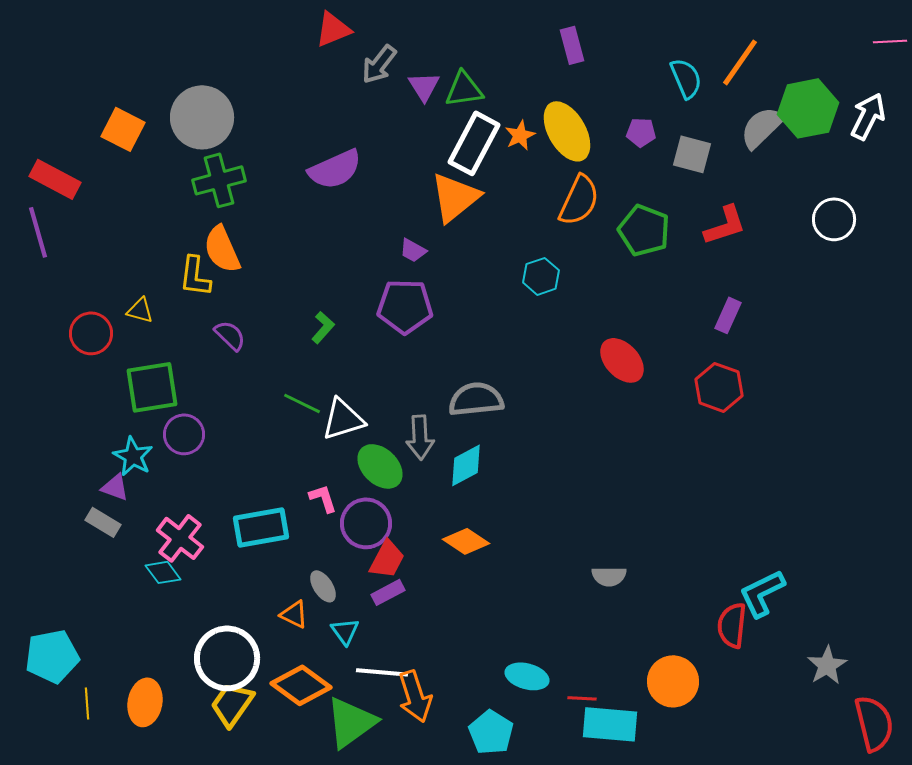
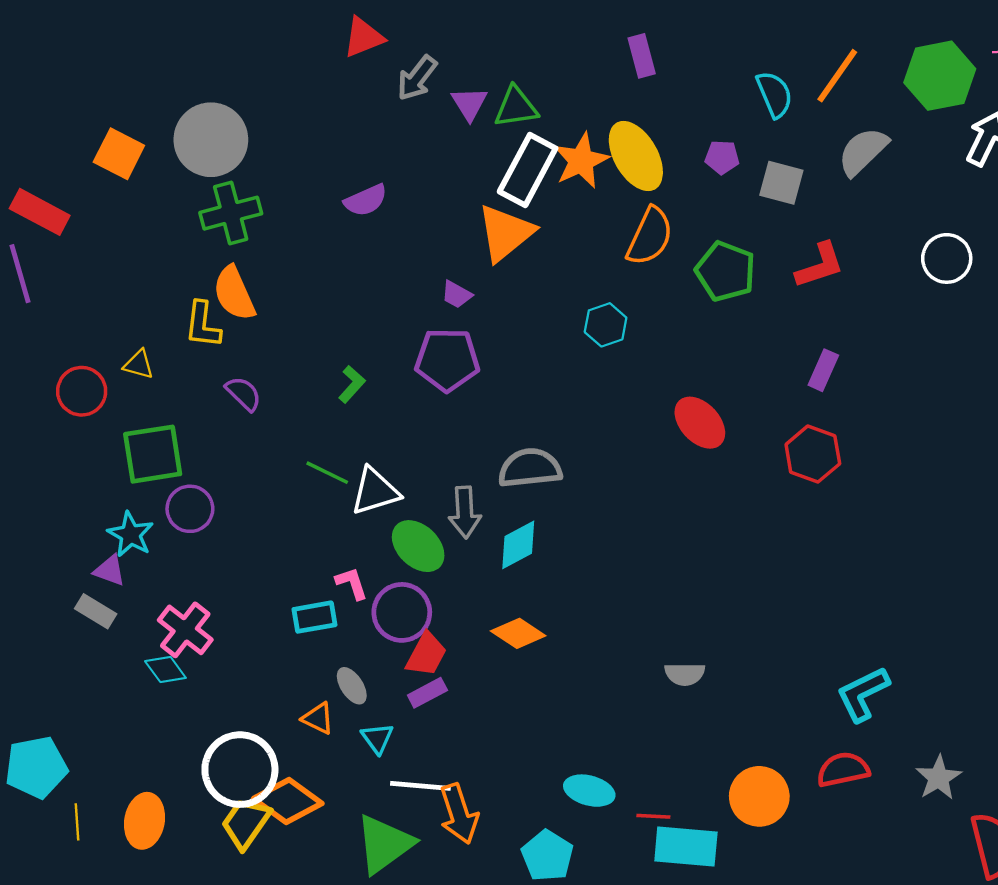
green hexagon: (808, 108) -> (940, 76), moved
orange star: (520, 135) -> (581, 161), size x1.6
purple semicircle: (335, 169) -> (366, 200), size x0.7
cyan rectangle: (261, 527) -> (314, 617), moved, size x0.7
red semicircle: (732, 625) -> (843, 770), moved, turned 72
orange diamond: (301, 685) -> (288, 801), moved

